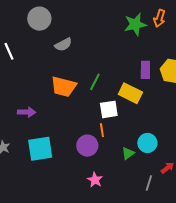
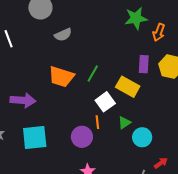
orange arrow: (159, 18) -> (159, 32), moved
white square: (109, 109) -> (105, 102), turned -30
purple arrow: (27, 112) -> (23, 100), size x1.4
green triangle: (128, 153) -> (124, 123), moved

